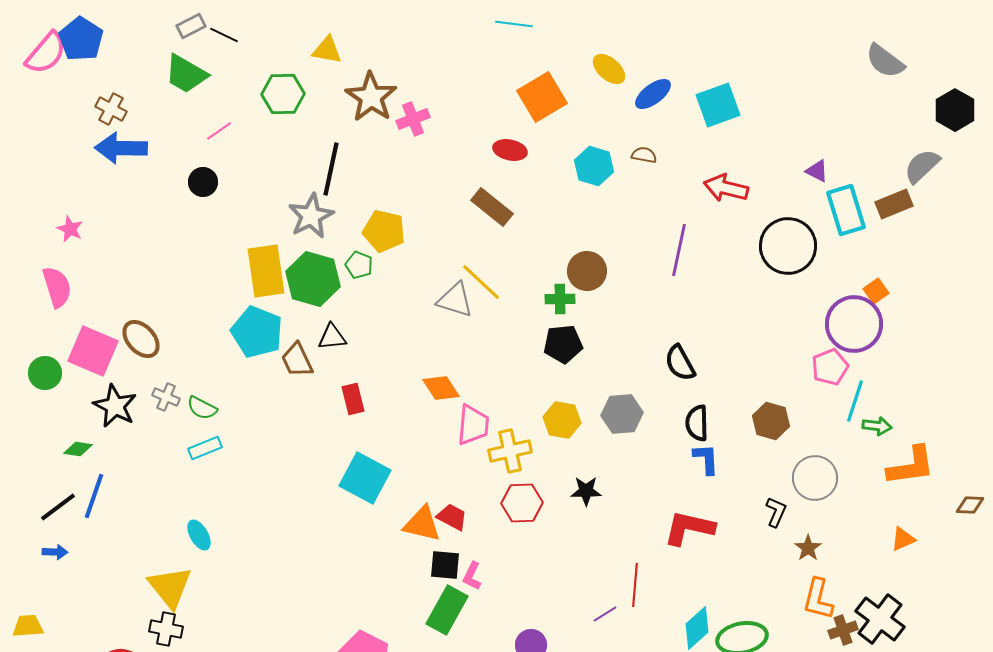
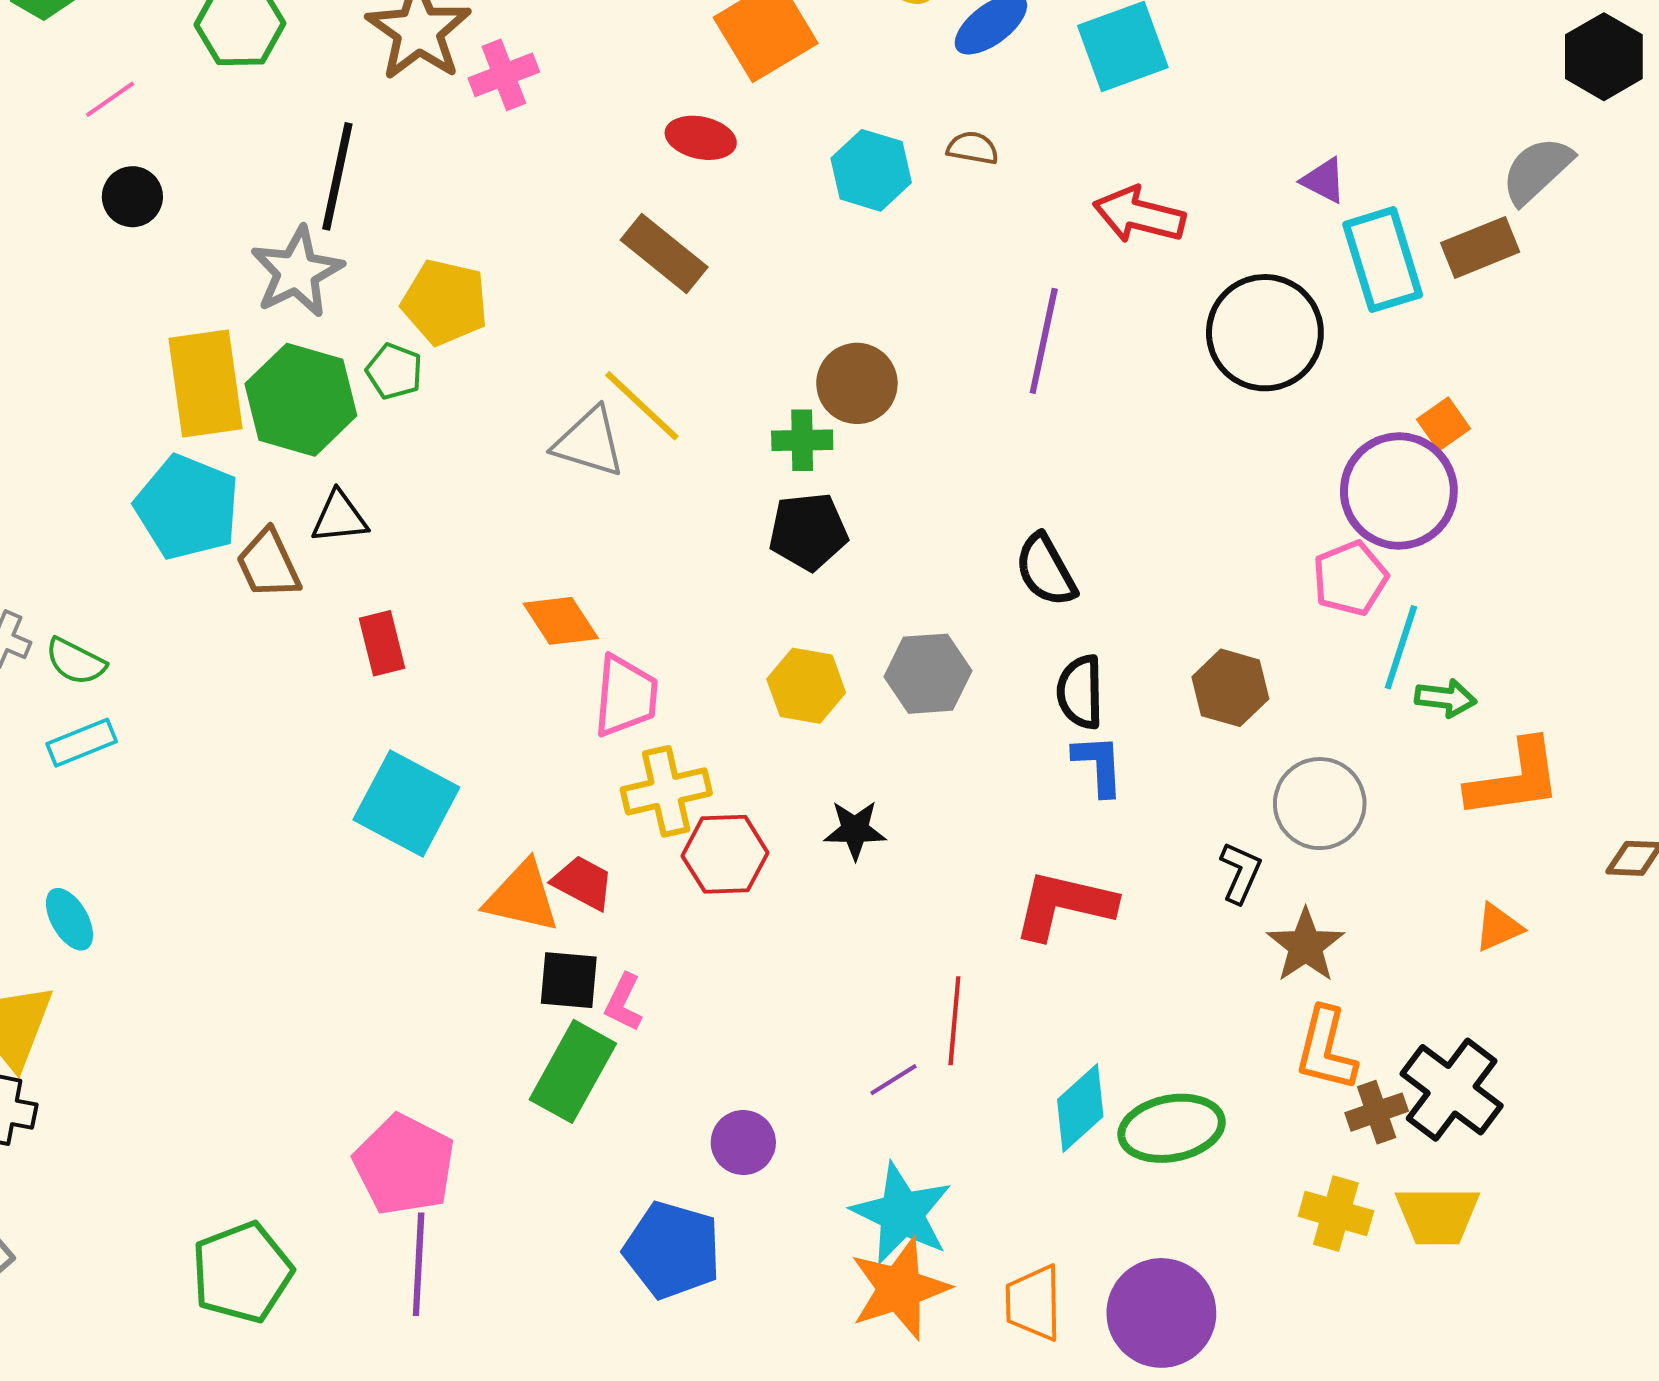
black circle: (203, 182) -> (132, 197), moved
yellow cross: (510, 451) -> (666, 791), moved
brown star: (808, 548) -> (1306, 946), size x1.4

